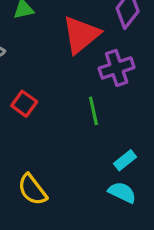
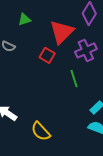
red square: (24, 104) -> (47, 55), moved

